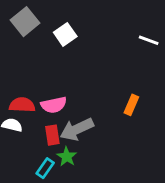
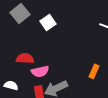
red semicircle: (22, 105) -> (25, 58), moved

